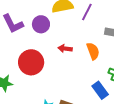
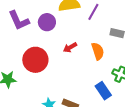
red arrow: (65, 49) -> (70, 47), turned -40

